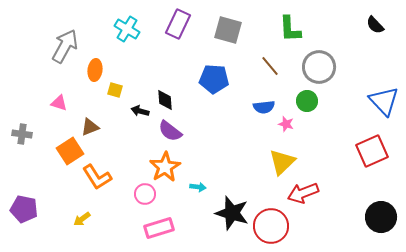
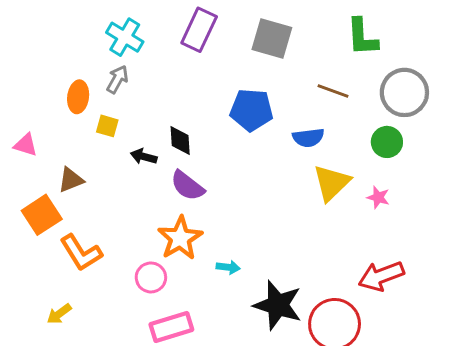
gray arrow: (65, 46) -> (117, 79), moved, size x0.6
brown line: (270, 66) -> (333, 91), turned -30
blue semicircle: (264, 107) -> (308, 138), moved
pink star: (286, 124) -> (378, 197), moved
yellow triangle: (282, 162) -> (332, 183), moved

